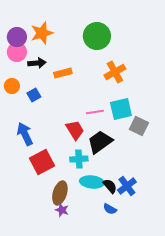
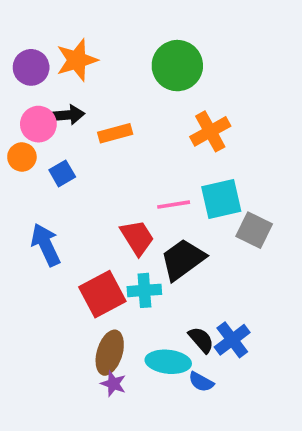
pink circle: (17, 52) -> (38, 124), moved
red square: (42, 162) -> (102, 294), moved
cyan ellipse: (92, 182) -> (168, 362), moved

